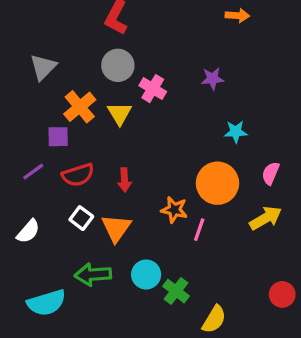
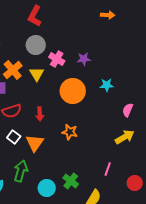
purple star: (212, 79) -> (84, 59), moved
orange circle: (217, 183) -> (73, 91), moved
pink line: (199, 230) -> (108, 169), moved
green arrow: (93, 274) -> (21, 171), turned 110
cyan circle: (146, 274) -> (47, 188), moved

